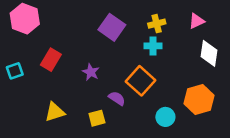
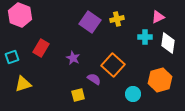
yellow cross: (157, 24) -> (117, 19), moved
cyan cross: (153, 46) -> (145, 37), moved
yellow triangle: (55, 112) -> (23, 84), moved

